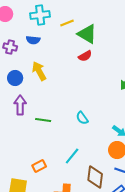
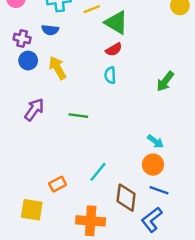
blue circle: (15, 78) -> (28, 61), moved
purple arrow: (20, 105) -> (34, 109), turned 36
cyan semicircle: (82, 118) -> (110, 75), moved, turned 32
green line: (43, 120) -> (78, 116), moved

